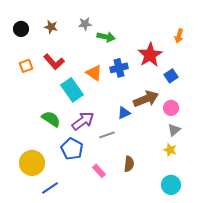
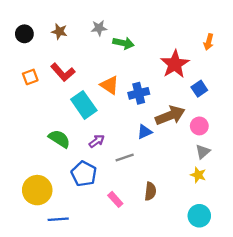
blue cross: (119, 68) -> (139, 93), moved
purple arrow: (83, 121) -> (97, 141), size x0.6
blue line: (50, 188) -> (58, 219), turned 30

